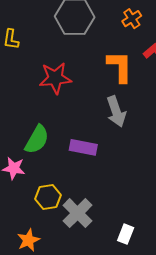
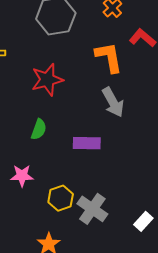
green semicircle: (37, 139) -> (39, 129), moved, size x0.7
white rectangle: (126, 234) -> (143, 221), turned 30

